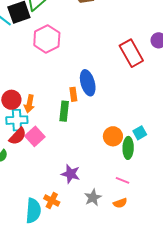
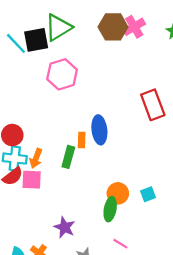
orange arrow: (29, 104) -> (36, 158), moved
pink square: (35, 136) -> (32, 180), turned 36
green ellipse: (128, 148) -> (110, 209), moved

